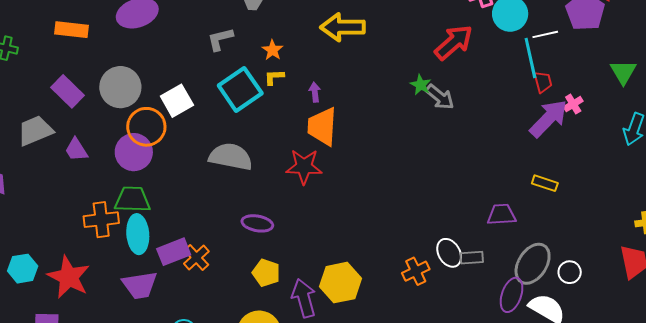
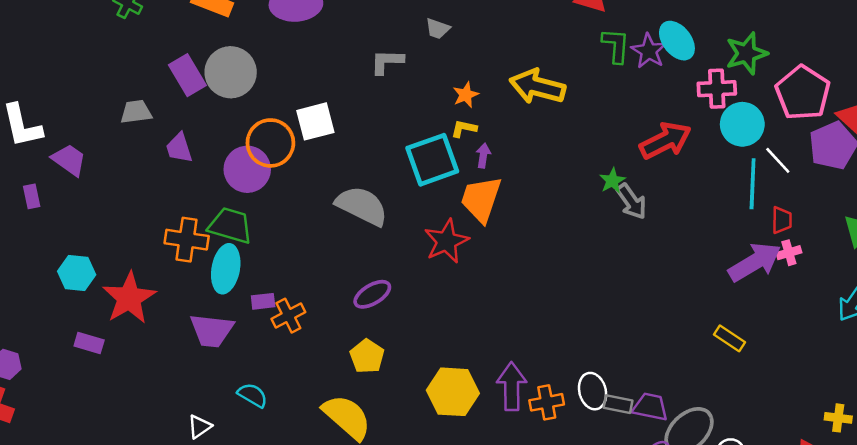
white line: (545, 34) -> (778, 160), turned 45
orange star: (272, 50) -> (466, 95), moved
yellow L-shape: (274, 77) -> (464, 128), moved
red trapezoid: (543, 82) -> (782, 220), moved
gray circle: (120, 87) -> (231, 72), moved
cyan square: (240, 89) -> (432, 160), moved
gray trapezoid: (35, 131) -> (136, 112), size x0.7
red star: (304, 167) -> (446, 241), turned 30
purple trapezoid: (502, 215) -> (650, 407), moved
purple ellipse: (257, 223) -> (372, 294), turned -56
purple rectangle: (174, 252) -> (263, 301), size x0.6
purple arrow: (304, 298) -> (512, 386), moved

